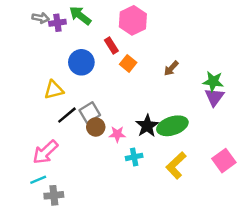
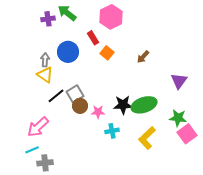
gray arrow: (41, 18) -> (45, 60), moved, turned -96
green star: (213, 81) -> (178, 118), moved
yellow triangle: (54, 90) -> (45, 75), turned 48
black star: (147, 126) -> (123, 105), turned 30

